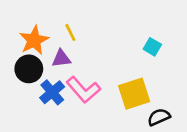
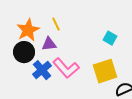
cyan square: (152, 47) -> (110, 38), moved

